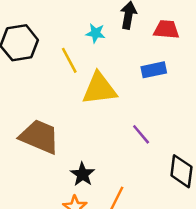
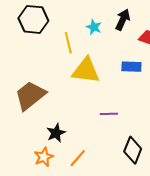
purple line: (141, 134) -> (109, 114), turned -66
brown trapezoid: (39, 137) -> (30, 95), turned -76

